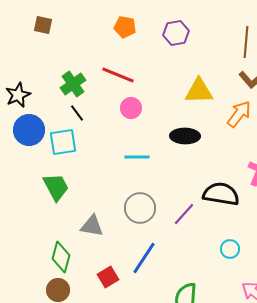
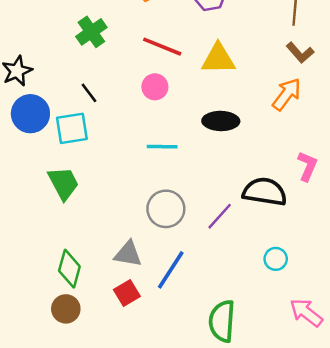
red line: (118, 75) -> (162, 47), moved
green cross: (73, 84) -> (91, 32), moved
yellow triangle: (199, 91) -> (218, 59), moved
gray triangle: (92, 226) -> (128, 254), moved

